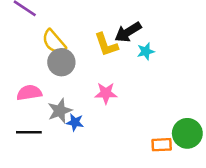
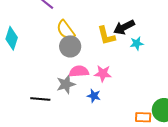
pink semicircle: (29, 93) -> (79, 71), moved
blue star: (75, 122) -> (94, 96), moved

